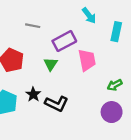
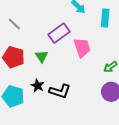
gray line: (33, 26) -> (14, 24), moved, turned 40
green triangle: (51, 64) -> (42, 56), moved

